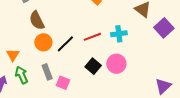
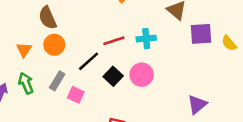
purple square: (164, 28) -> (201, 34), turned 36
black line: (65, 44) -> (88, 61), moved
orange triangle: (13, 55) -> (24, 50), moved
gray rectangle: (47, 72) -> (57, 81), turned 49

